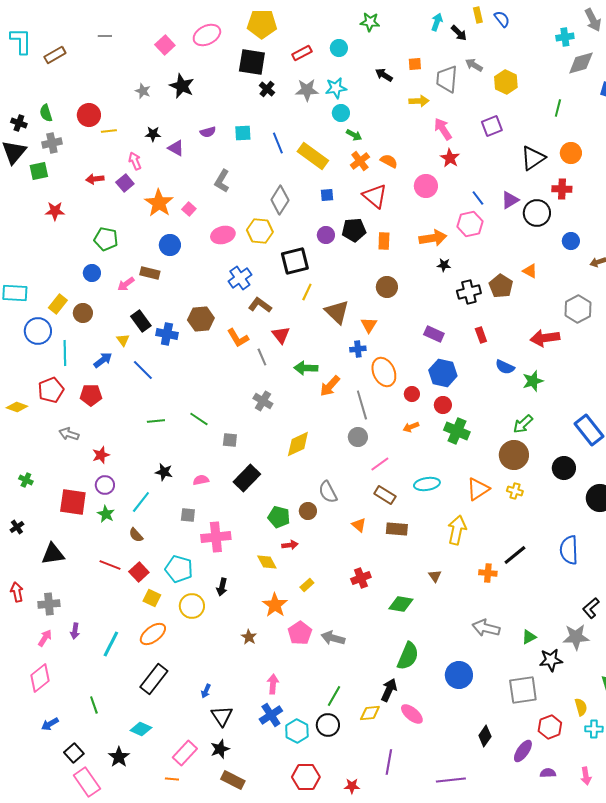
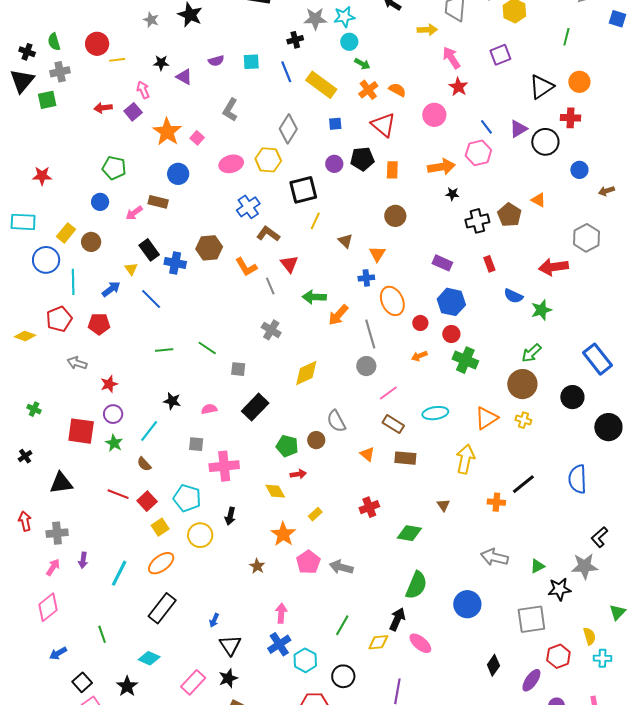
black cross: (267, 89) -> (295, 40), moved, turned 35
red star: (55, 211) -> (42, 176), moved
brown triangle: (337, 312) -> (345, 241), size x0.6
yellow square: (152, 598) -> (160, 527), turned 30
black circle: (328, 725) -> (343, 676), moved

